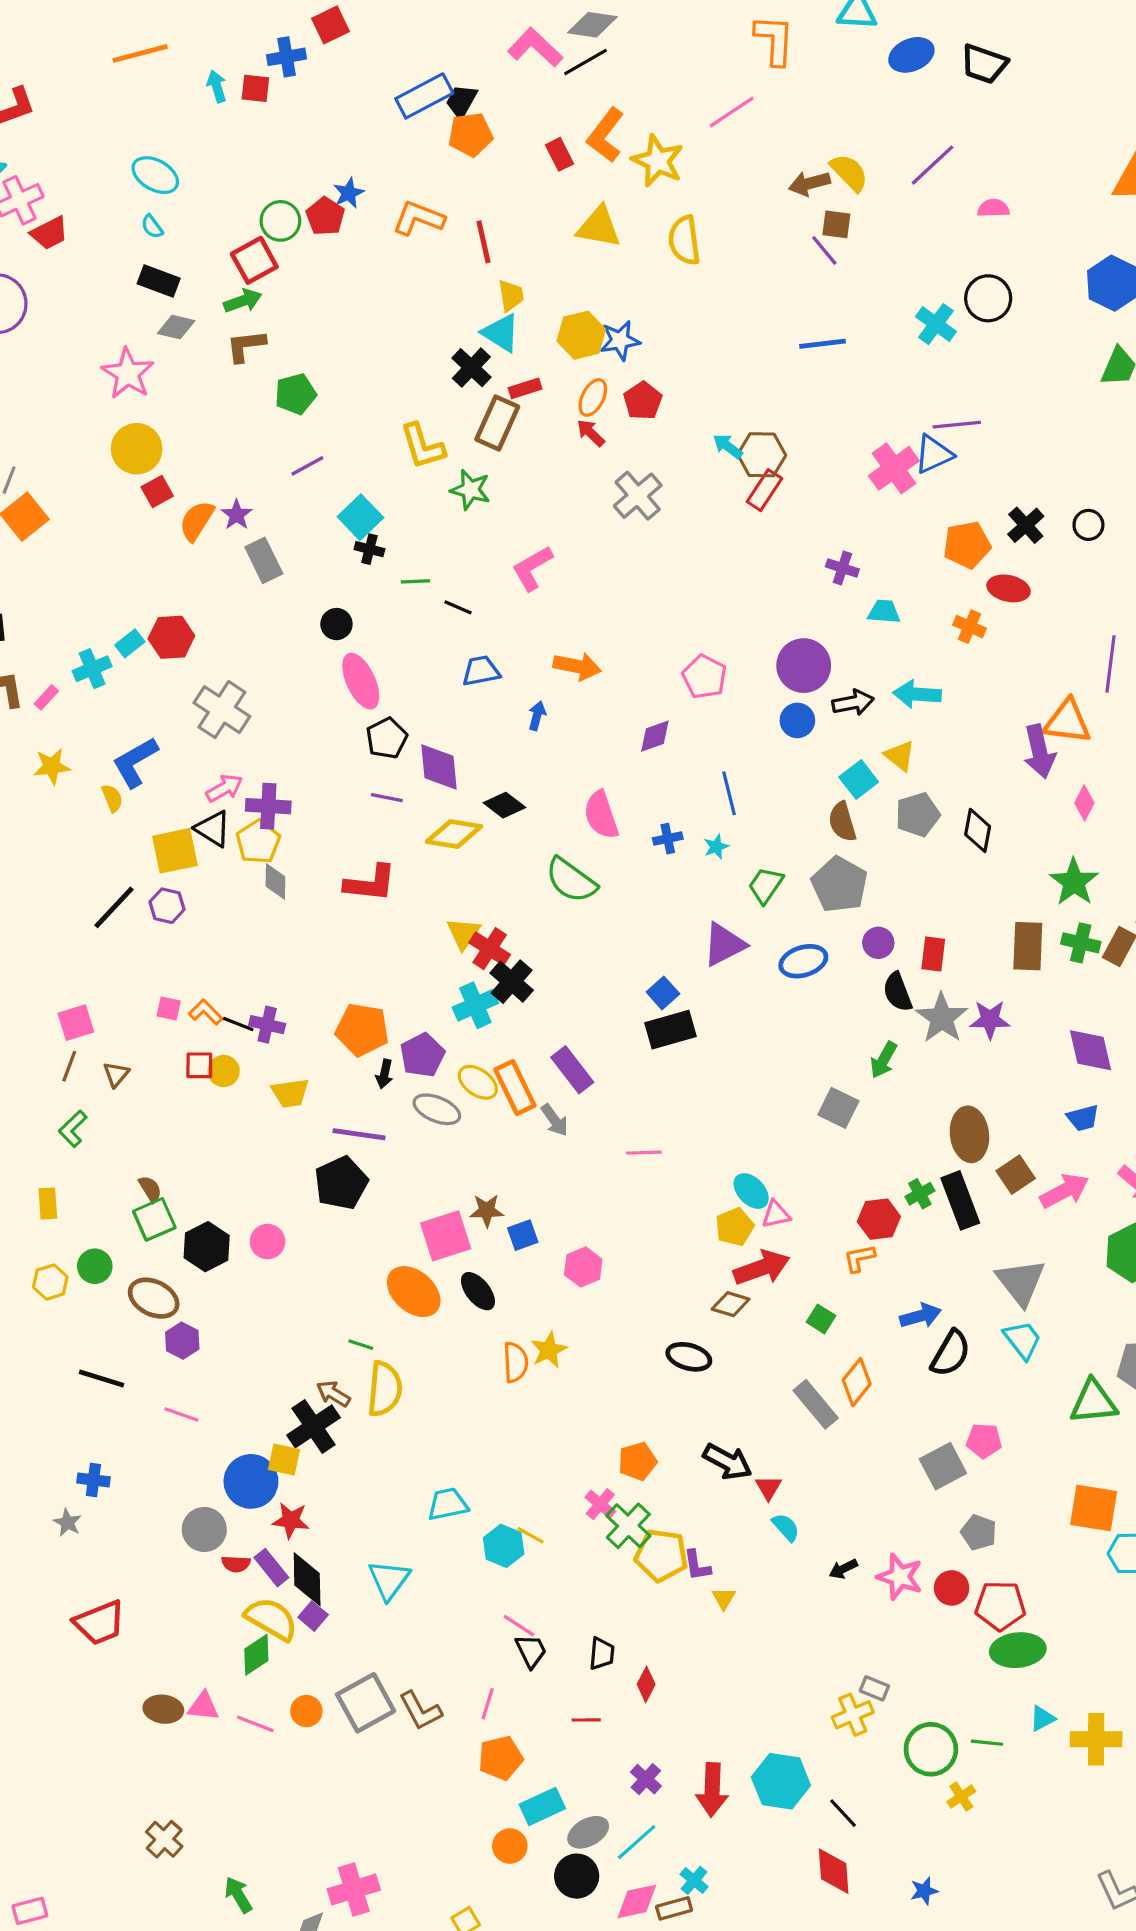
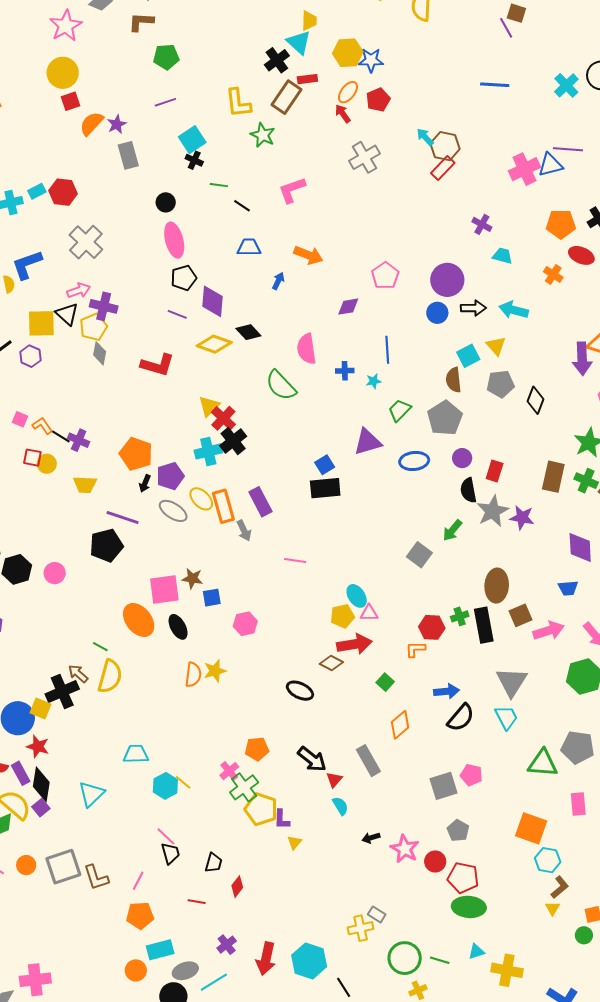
gray rectangle: (816, 1404) -> (368, 761), moved

